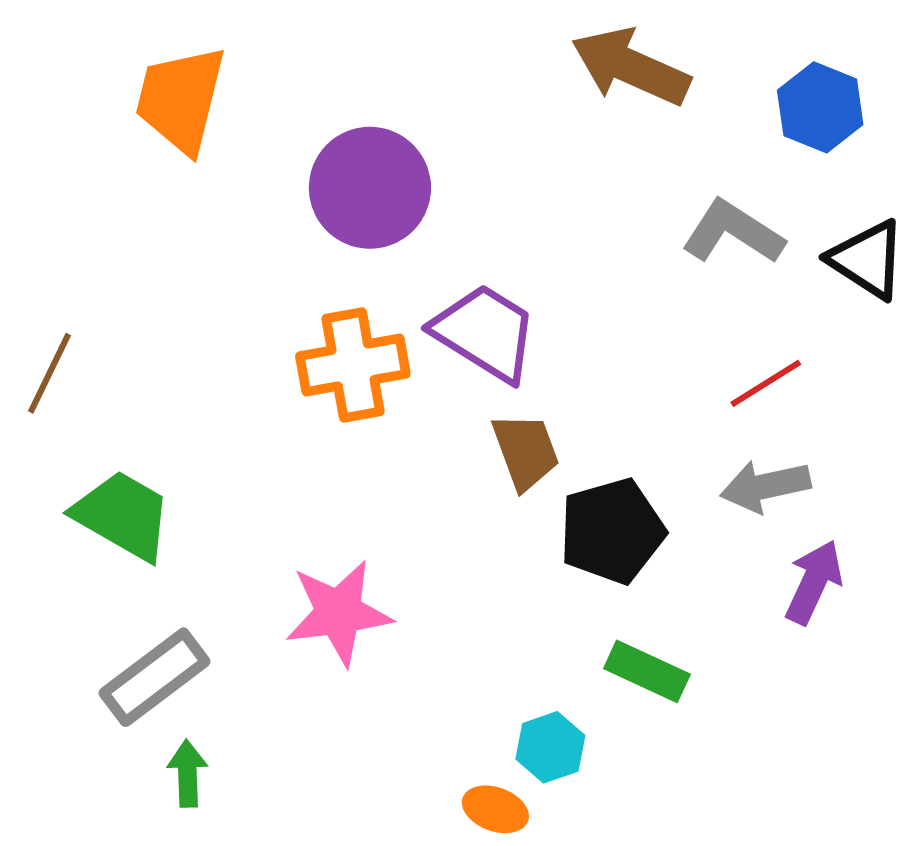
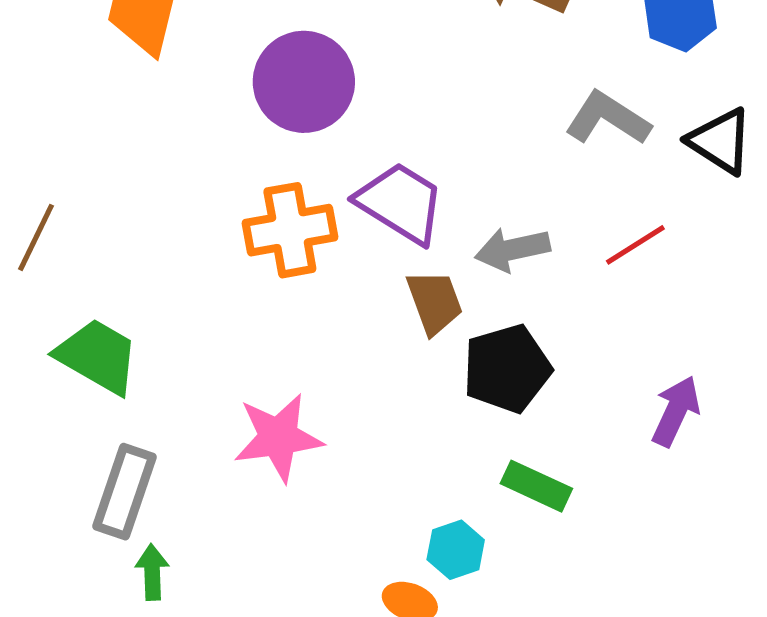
gray arrow: (765, 486) -> (512, 249), moved
gray rectangle: (155, 677) -> (124, 492), turned -34

